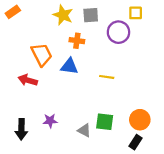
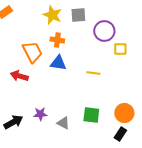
yellow square: (136, 13) -> (120, 49), moved
orange cross: (77, 41) -> (57, 40), moved
black arrow: (21, 129) -> (13, 122), turned -120
gray triangle: (84, 130) -> (63, 123), moved

